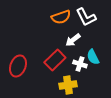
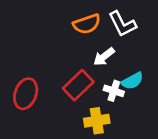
cyan semicircle: (93, 57) -> (132, 81), turned -91

